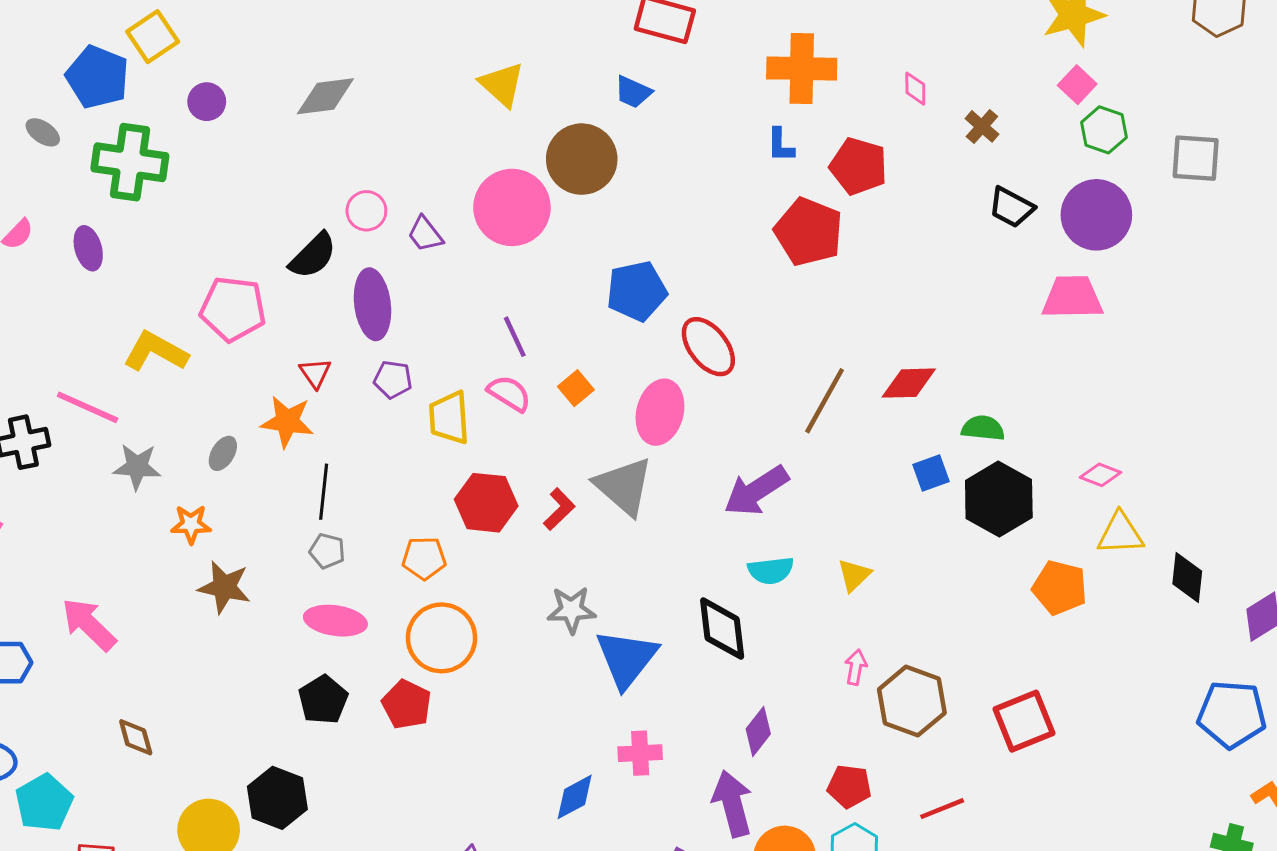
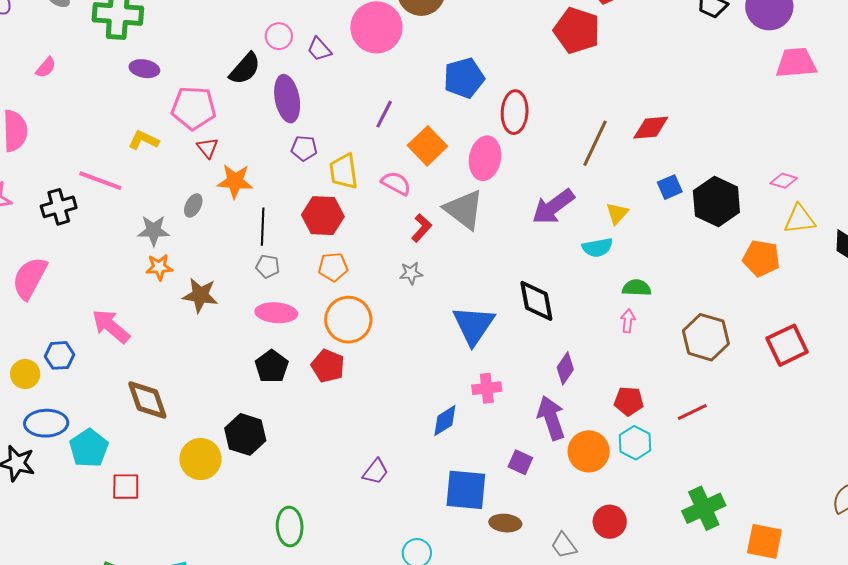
purple ellipse: (88, 248) -> (144, 69), moved, turned -60
pink trapezoid: (1072, 297) -> (796, 63), moved
purple line: (515, 337) -> (384, 114), turned 56
red ellipse: (708, 347) -> (515, 112), turned 45
yellow L-shape: (156, 352) -> (144, 140), size x0.7
red triangle: (315, 373) -> (208, 148), moved
orange square: (576, 388) -> (427, 146), size x1.6
pink semicircle: (509, 393) -> (396, 183), moved
green semicircle: (983, 428) -> (637, 288), moved
gray star: (137, 467) -> (154, 231), moved
red hexagon: (486, 503) -> (323, 216), moved
orange star: (191, 524) -> (159, 267), moved
cyan semicircle: (771, 570) -> (597, 248), moved
yellow triangle: (854, 575) -> (617, 213), moved
gray star: (571, 610) -> (411, 273), moved, size x0.7
brown hexagon: (912, 701) -> (706, 337), moved
red square: (1024, 721) -> (787, 345), moved
brown diamond: (136, 737) -> (147, 400), size x1.6

